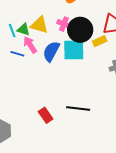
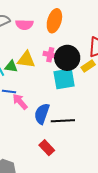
pink arrow: (30, 45) -> (20, 102), moved
blue semicircle: (51, 51) -> (42, 114), moved
black line: (78, 109) -> (63, 121), moved

